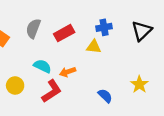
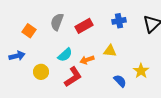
yellow triangle: (94, 47) -> (110, 51), moved
cyan semicircle: (42, 66) -> (65, 55), turned 112
yellow star: (139, 84) -> (141, 71), moved

